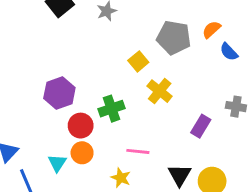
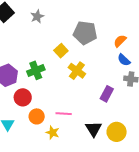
orange semicircle: (211, 30) -> (120, 41), moved
blue semicircle: (229, 52) -> (124, 60), moved
green cross: (112, 109) -> (36, 70), moved
orange circle: (82, 153) -> (37, 116), moved

